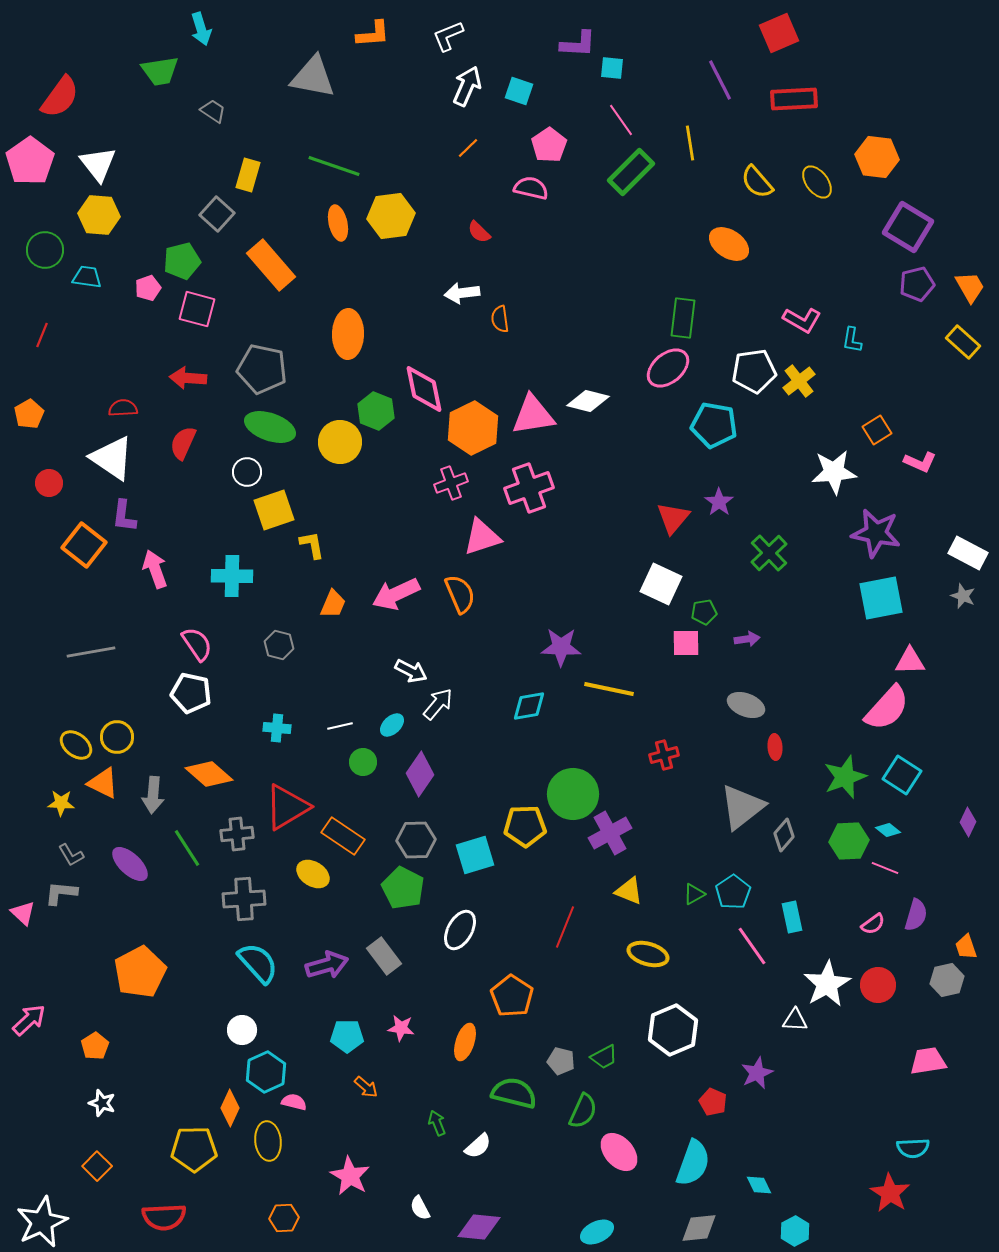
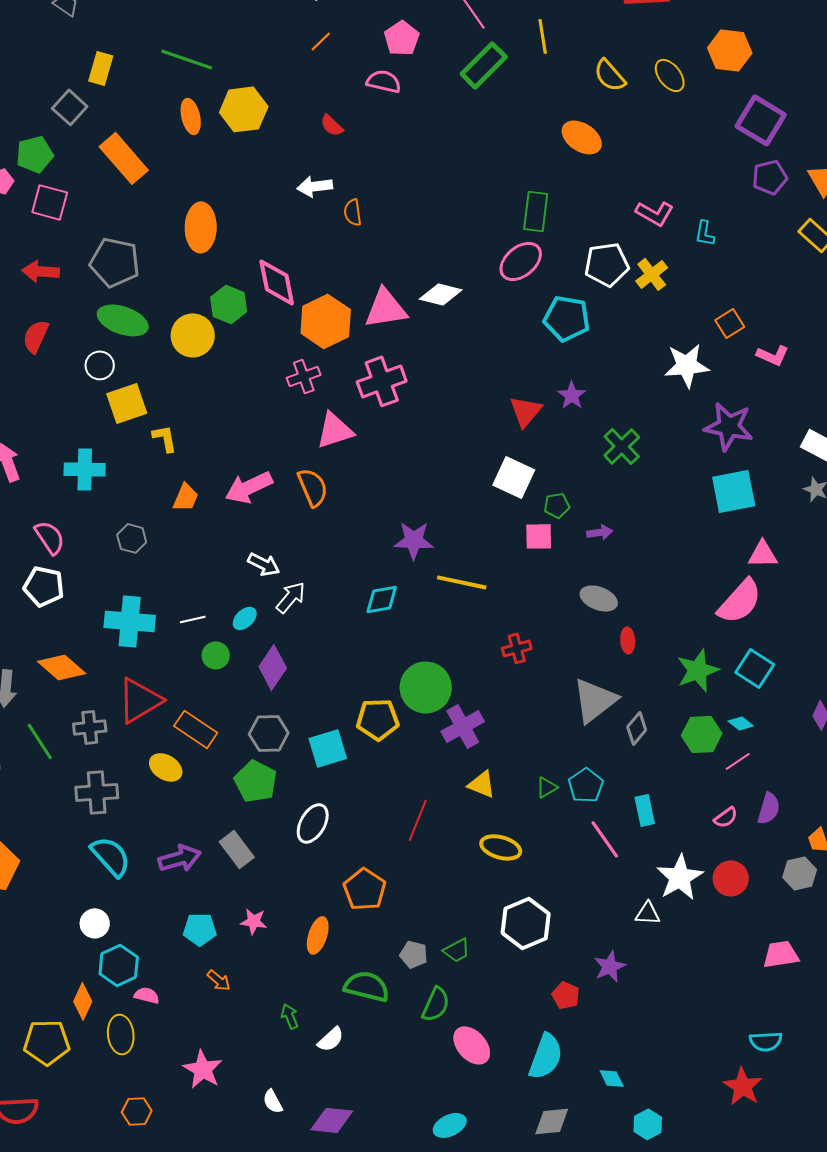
cyan cross: (277, 728) -> (130, 621), size x1.8
pink line: (885, 868) -> (738, 761), turned -56

